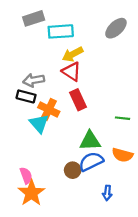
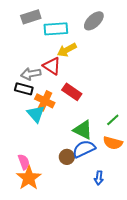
gray ellipse: (116, 28) -> (94, 21), moved
red triangle: (72, 72) -> (52, 66), moved
red rectangle: (78, 100) -> (72, 92), turned -30
green line: (122, 118) -> (113, 120), moved, turned -48
green triangle: (90, 141) -> (83, 130), turned 30

